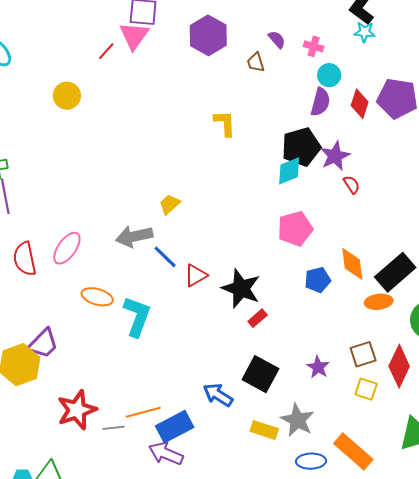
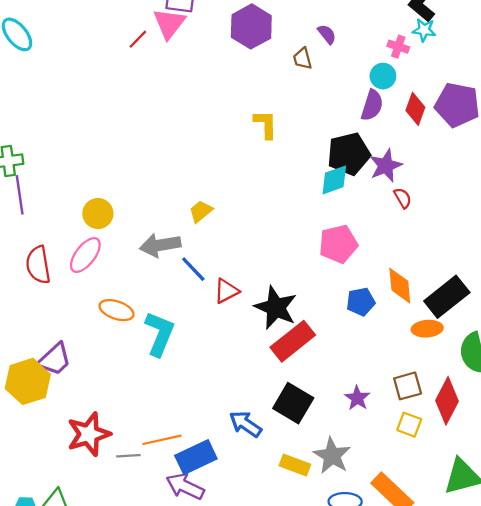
pink cross: (314, 46) -> (398, 47), moved
yellow circle: (67, 96) -> (98, 214), moved
red rectangle: (258, 318) -> (293, 341), size x2.0

